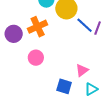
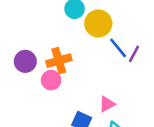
orange cross: (38, 27) -> (59, 61), moved
purple circle: (14, 34) -> (25, 61), moved

